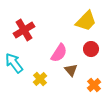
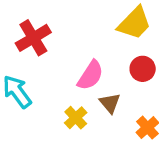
yellow cross: (40, 79) -> (76, 118), moved

